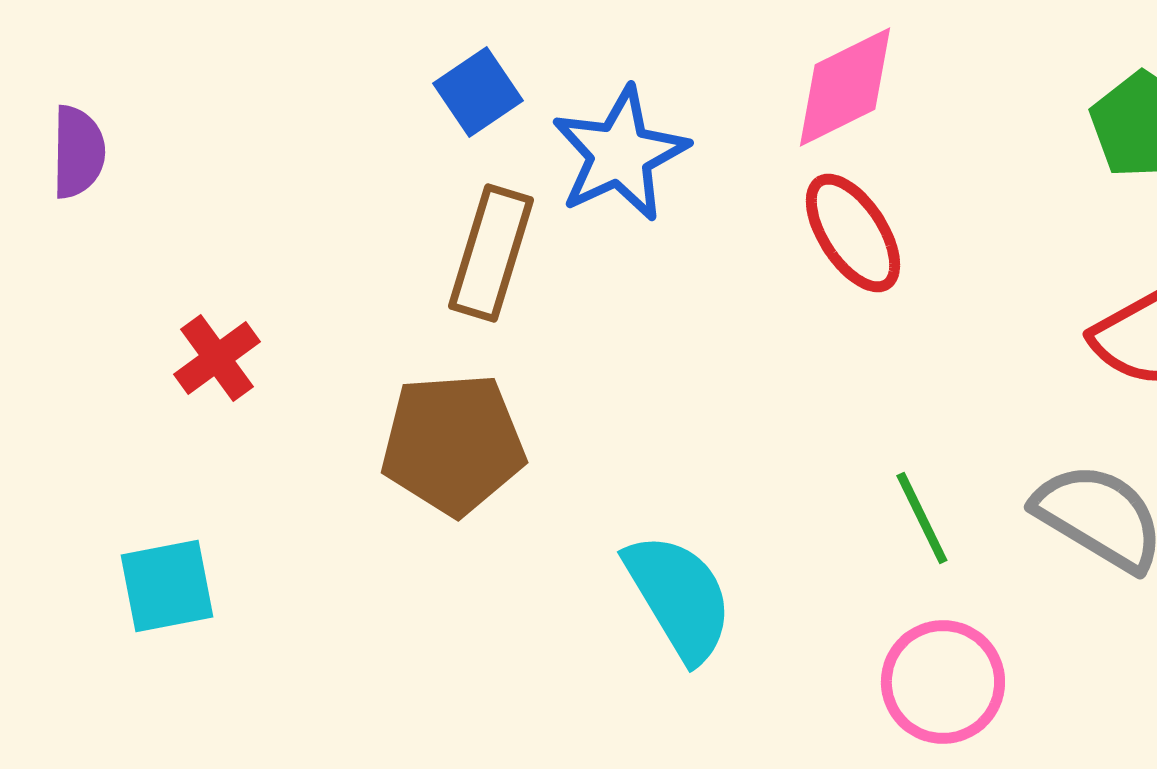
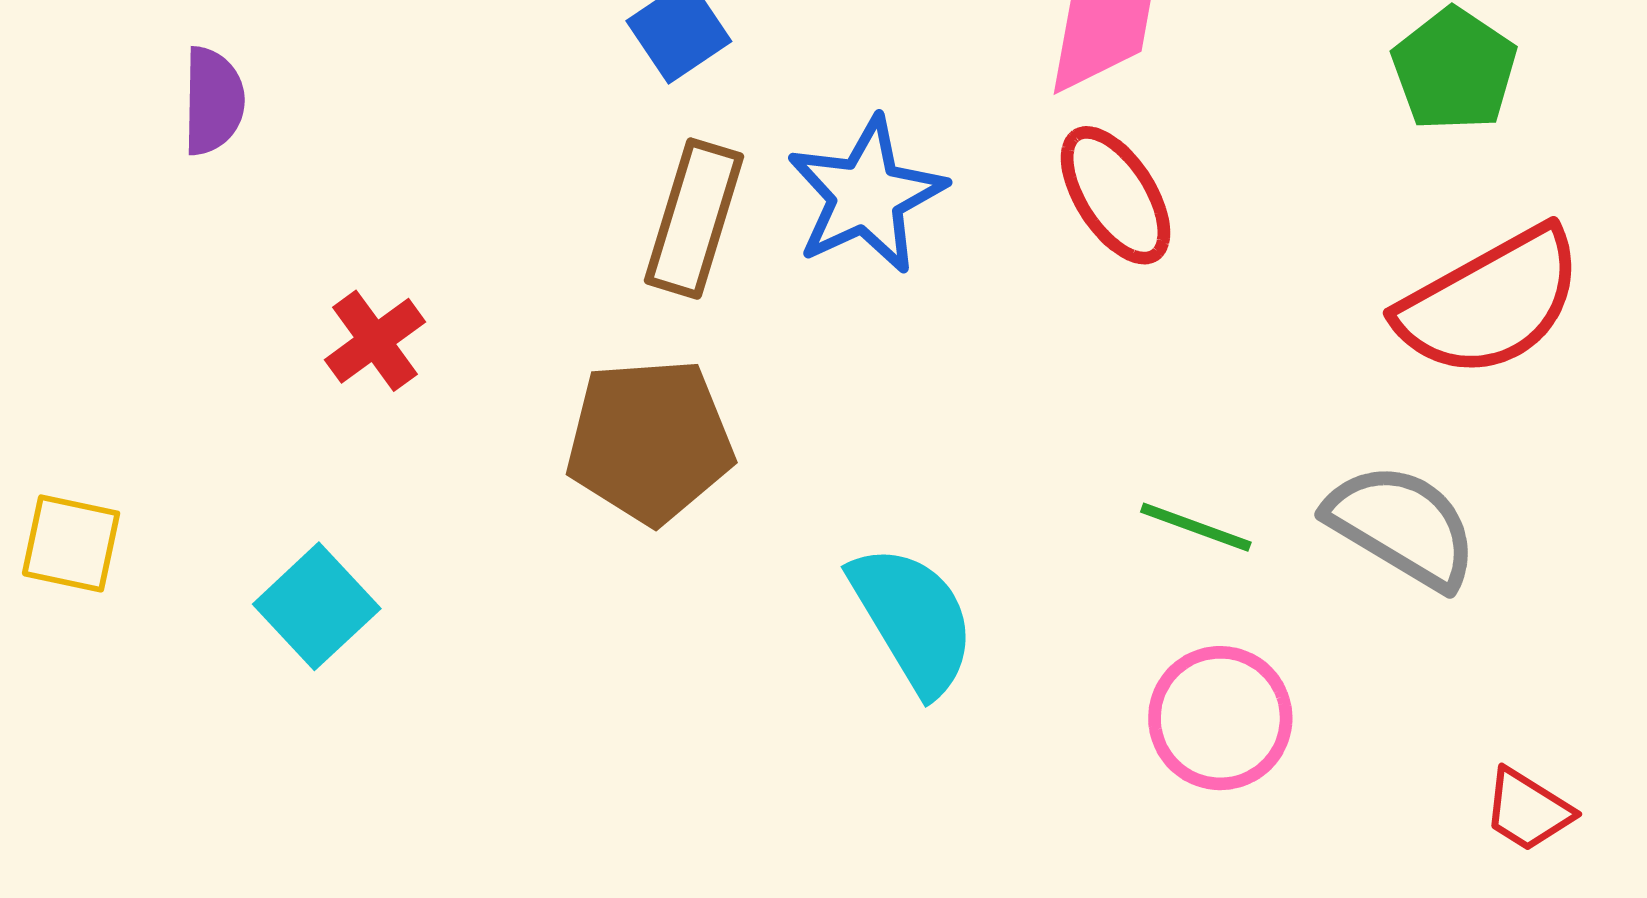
blue star: (620, 154) -> (866, 195), moved
green line: (922, 518) -> (1196, 527), turned -44
cyan square: (167, 586) -> (317, 606), turned -32

